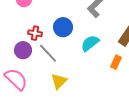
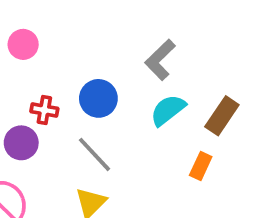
cyan semicircle: (90, 43) -> (168, 110), moved
gray line: (48, 53) -> (95, 154), moved

